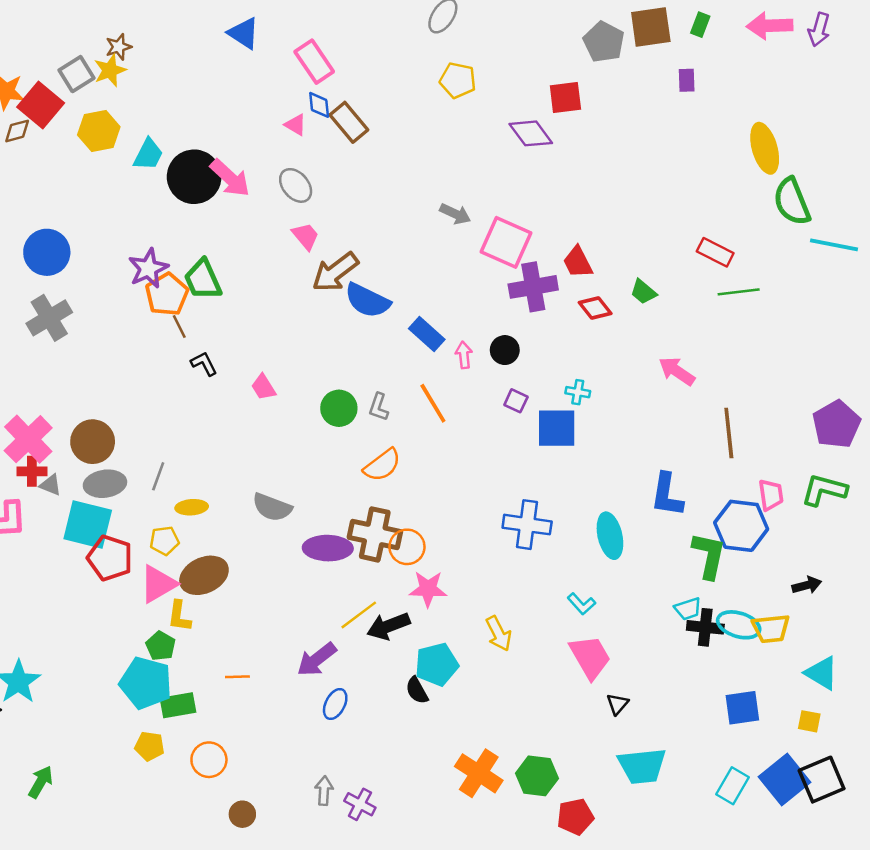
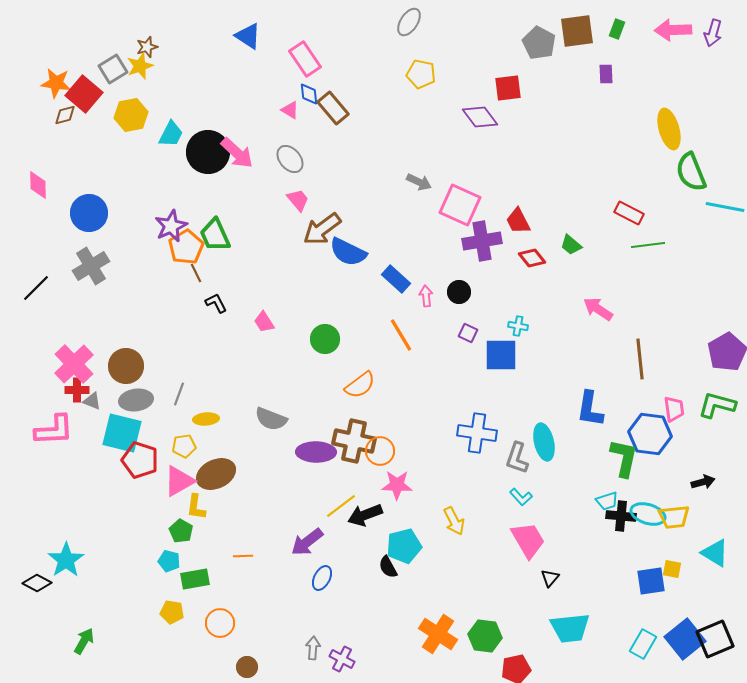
gray L-shape: (379, 407) -> (517, 458), moved, size x1.4
cyan pentagon: (146, 683) -> (169, 561), size x0.5
yellow square: (809, 721) -> (672, 569), moved

